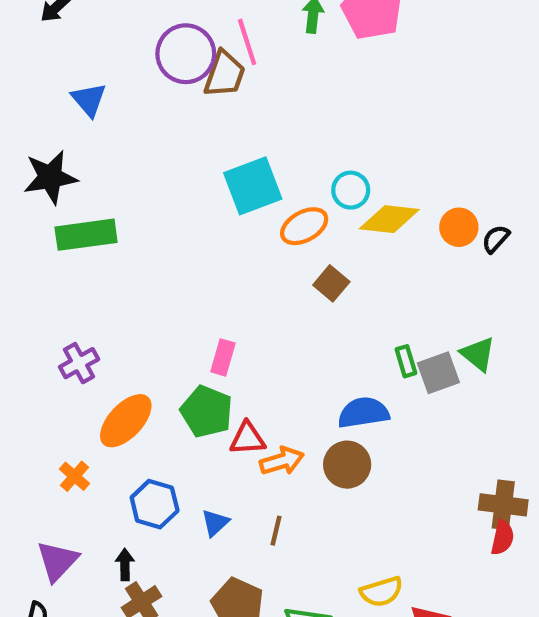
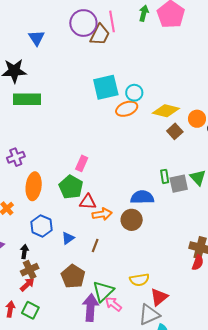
cyan circle: (351, 190) -> (134, 93), moved
brown square: (331, 283) -> (175, 131), moved
orange ellipse: (126, 421) -> (34, 186), turned -44

